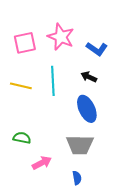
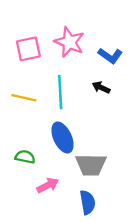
blue ellipse: (87, 109) -> (63, 138), moved
blue semicircle: (77, 178) -> (88, 202), size x1.5

